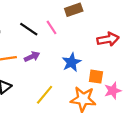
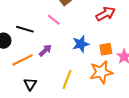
black line: (29, 29) -> (25, 29), moved
blue star: (71, 62) -> (81, 44), turned 30

